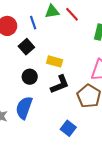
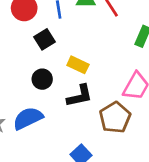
blue semicircle: (24, 108) -> (28, 118), turned 35

